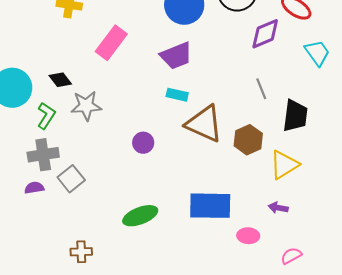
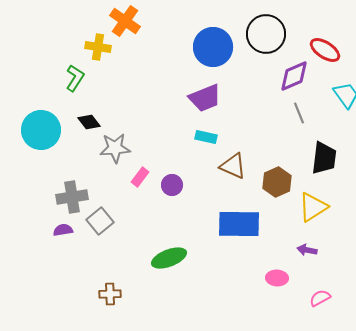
pink rectangle: (111, 43) -> (140, 177), moved, size x0.6
gray line: (261, 89) -> (299, 113), moved
green L-shape: (46, 116) -> (75, 78), moved
brown triangle: (204, 124) -> (233, 166), size x0.7
blue rectangle: (210, 206) -> (239, 224), moved

